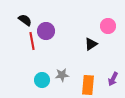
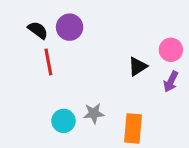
pink circle: (108, 26) -> (171, 50), moved
purple circle: (46, 31) -> (70, 27), moved
purple arrow: (113, 79) -> (171, 82), moved

